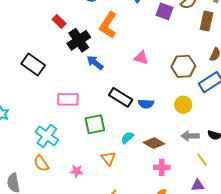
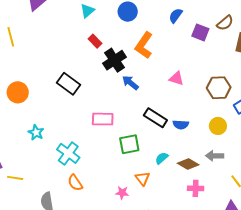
cyan cross: (47, 136) -> (68, 153), moved
gray arrow: (190, 136) -> (215, 156), moved
pink star: (76, 171) -> (122, 193), moved

